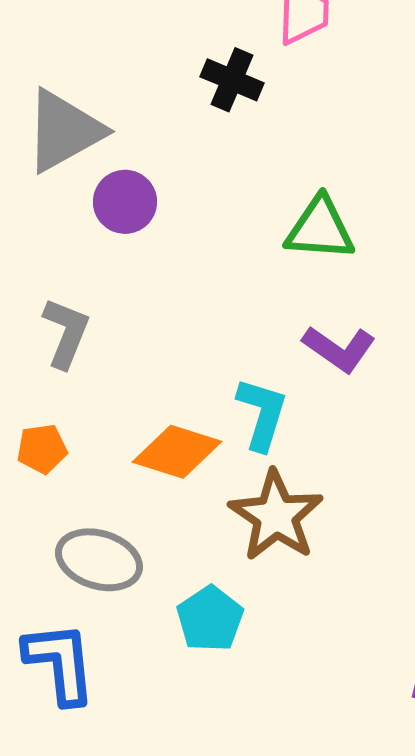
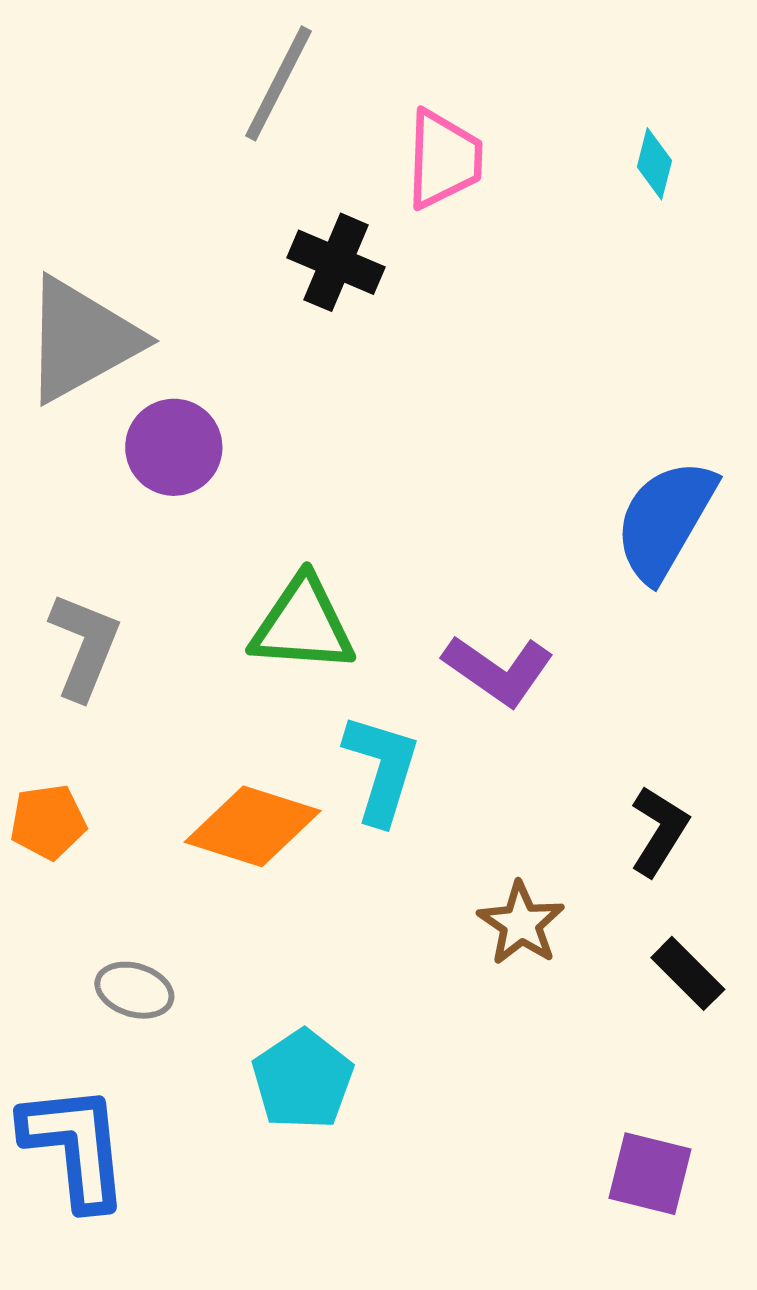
green triangle: (320, 229) -> (303, 625), moved
brown star: (276, 516) -> (521, 923), moved, size x0.6
gray ellipse: (99, 560) -> (134, 990), size x0.6

